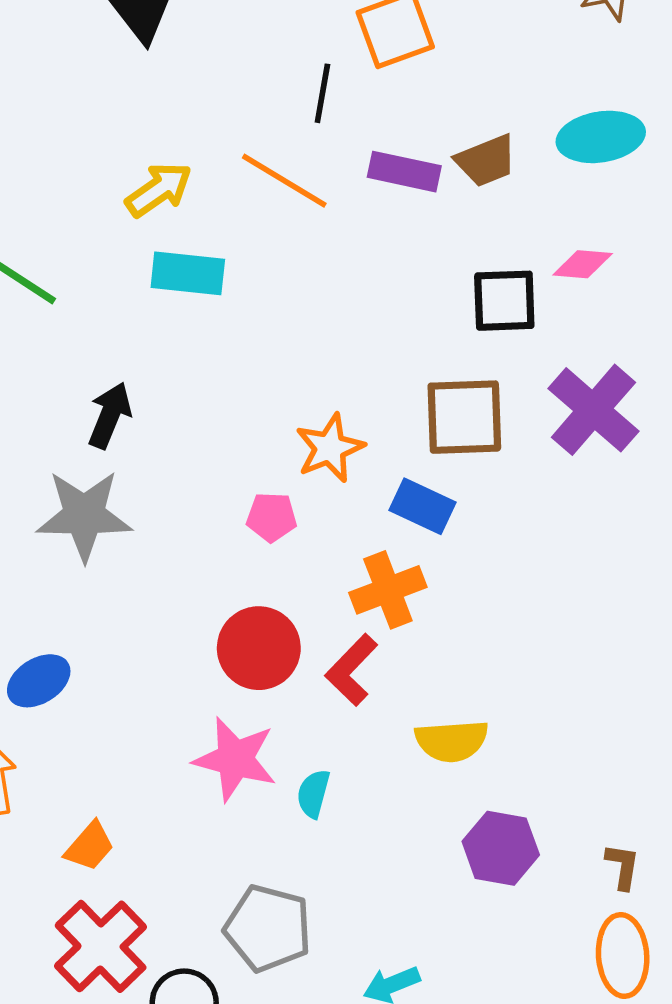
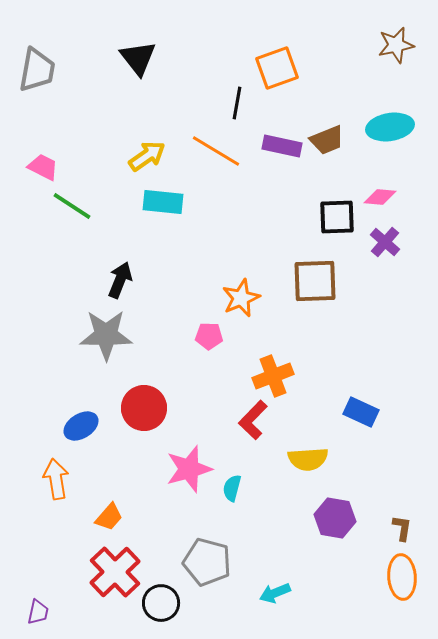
purple cross: (593, 410) -> (385, 242), moved, size x0.6
blue rectangle: (422, 506) -> (361, 412), moved
red circle: (259, 648) -> (144, 408), moved
pink star: (235, 759) -> (189, 469), turned -30

